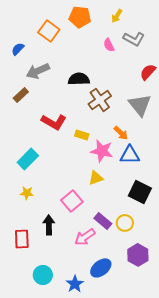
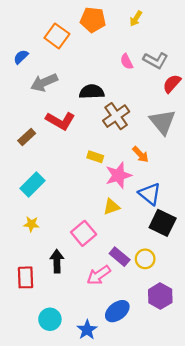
gray L-shape: (134, 39) -> (156, 60), moved
pink semicircle: (109, 45) -> (127, 62), moved
brown rectangle: (21, 95) -> (27, 137), moved
red L-shape: (54, 122) -> (60, 121), moved
pink star: (102, 151) -> (118, 175), turned -30
blue triangle: (130, 155) -> (150, 194), moved, turned 40

